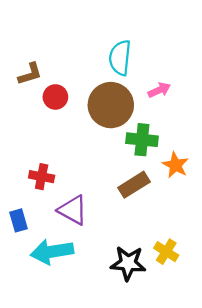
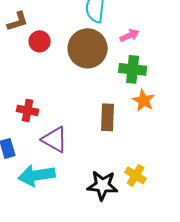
green cross: (142, 140) -> (133, 69), moved
brown rectangle: (134, 185) -> (108, 117), turned -56

